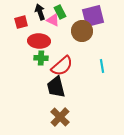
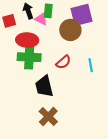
green rectangle: (60, 12) -> (48, 11), turned 32
green cross: (41, 58) -> (29, 57), size x1.6
red semicircle: (62, 66) -> (63, 62), moved, size x0.7

